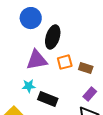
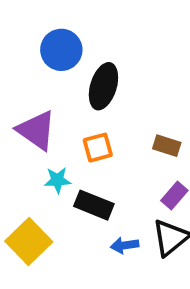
purple triangle: (37, 60) -> (36, 130), moved, turned 45
orange square: (65, 62) -> (98, 148), moved

